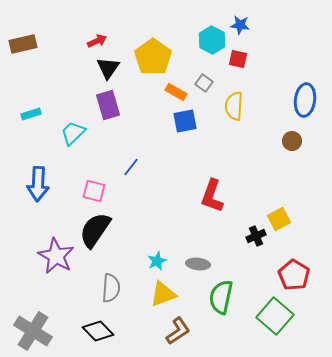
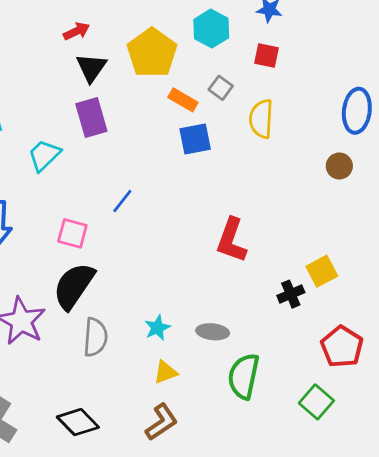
cyan hexagon: (212, 40) -> (211, 29), moved
gray semicircle: (111, 288) -> (95, 337), moved
yellow triangle: (163, 294) -> (165, 372), size x0.7
green square: (275, 316) -> (316, 402), size x0.7
brown L-shape: (178, 331) -> (161, 422), moved

